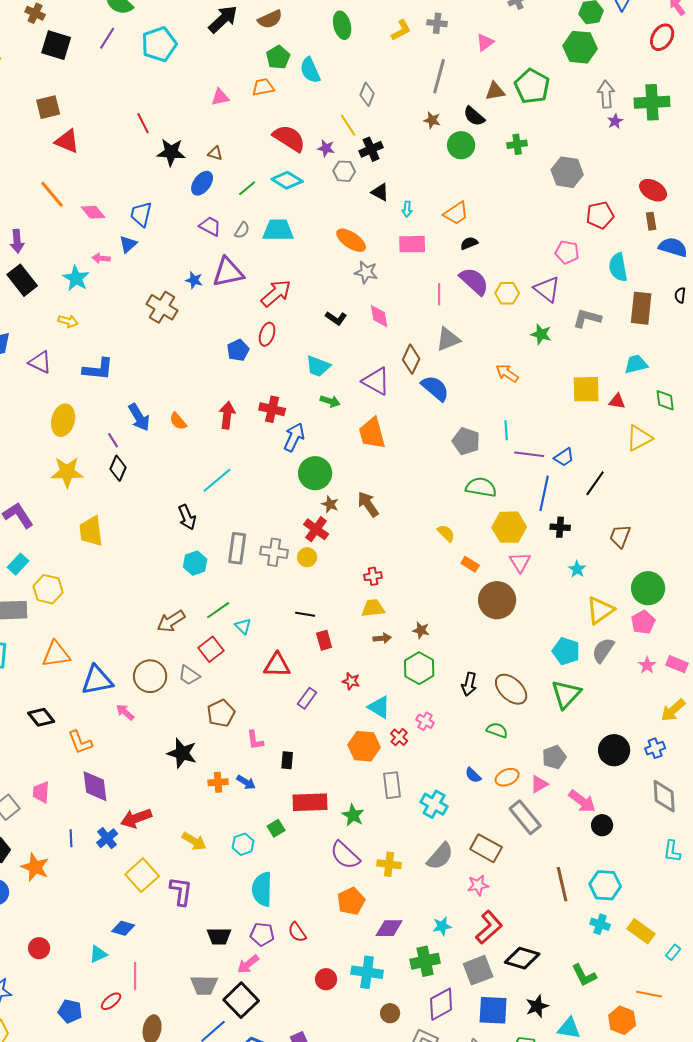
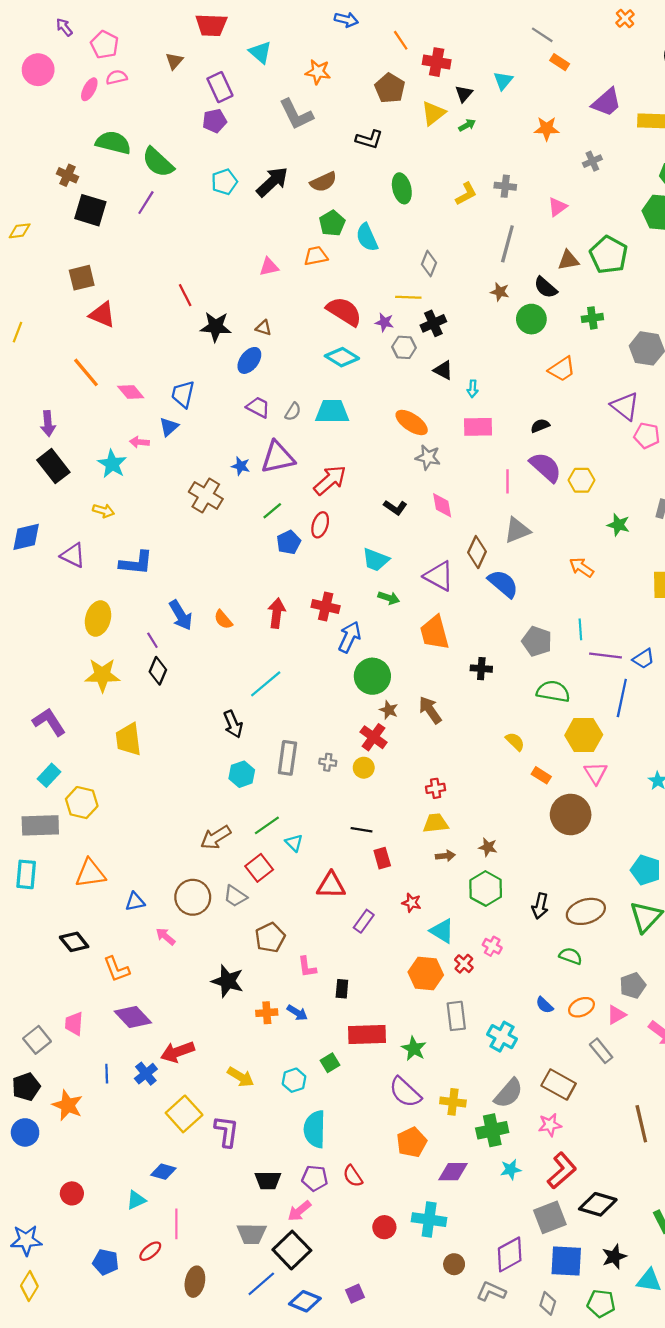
cyan pentagon: (159, 44) -> (224, 182), moved, size x0.7
yellow line: (348, 125) -> (408, 297), turned -55
green line: (247, 188) -> (272, 511), moved
orange trapezoid: (456, 213) -> (562, 369), moved
purple triangle: (547, 289) -> (625, 406), moved
black cross: (560, 527) -> (481, 669), moved
gray cross: (274, 552) -> (328, 762), size x0.6
blue triangle: (97, 680) -> (135, 902), size x0.6
brown ellipse: (511, 689) -> (586, 911), turned -60
purple diamond: (95, 786) -> (133, 1017), turned -36
gray rectangle: (525, 817) -> (601, 1051), size x0.7
green cross: (425, 961) -> (492, 1130), moved

